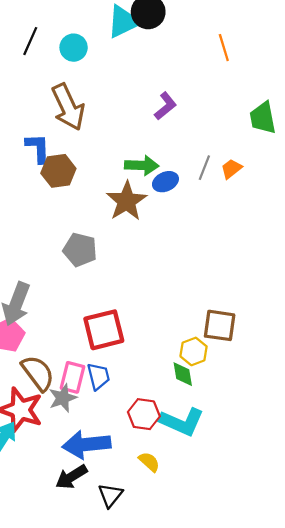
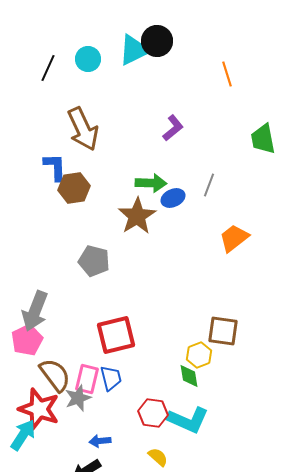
cyan circle: (74, 48) -> (88, 59), moved
orange trapezoid: (231, 169) -> (234, 238), moved, size x1.5
blue arrow: (87, 444) -> (100, 441), size x0.5

